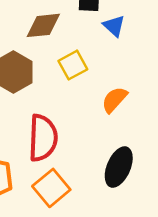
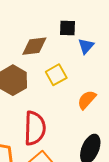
blue triangle: (114, 26) -> (86, 46), turned 30

